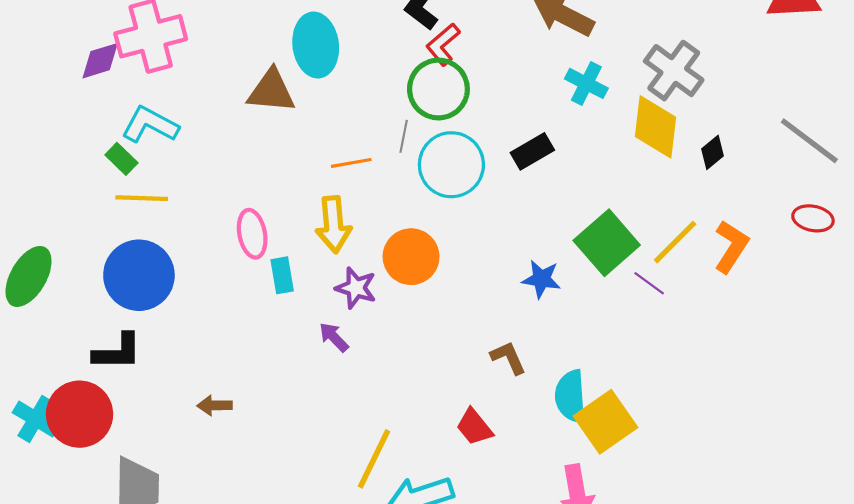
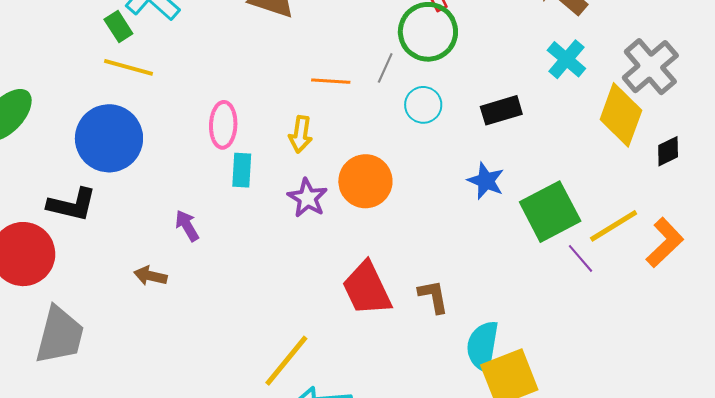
cyan circle: (451, 165) -> (423, 105), size x0.6
yellow arrow: (333, 225) -> (301, 134), size x0.7
blue star: (541, 279) -> (486, 181), moved
purple arrow: (334, 337) -> (187, 226), moved
red trapezoid: (474, 427) -> (367, 289), moved, size x1.5

